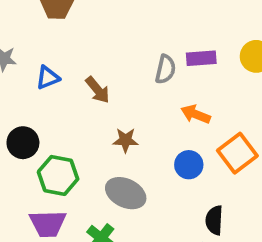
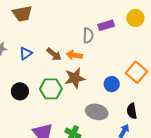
orange arrow: (196, 114) -> (74, 55), moved
brown star: (125, 140) -> (75, 78), size x1.5
green hexagon: (58, 175) -> (51, 89), moved
gray ellipse: (126, 193) -> (97, 112), moved

